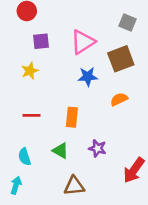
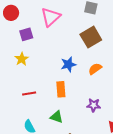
pink triangle: (83, 42) -> (51, 17), moved
blue star: (88, 77) -> (68, 64), moved
purple star: (97, 148) -> (94, 105), moved

